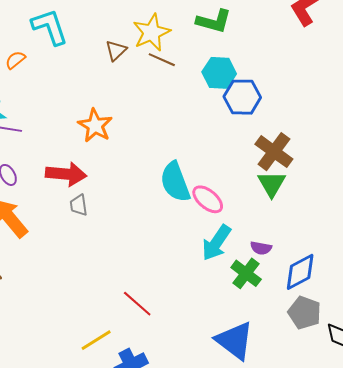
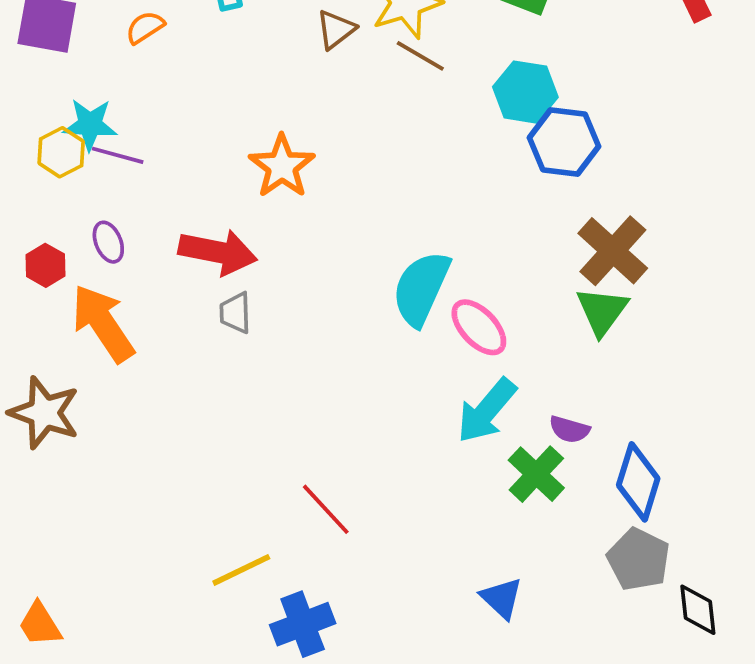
cyan semicircle: (175, 182) -> (421, 288), turned 39
blue diamond: (300, 272) -> (638, 482), turned -51
blue triangle: (235, 341) -> (502, 598), size x0.6

